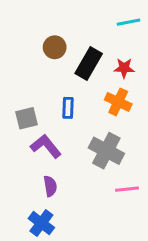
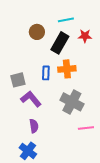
cyan line: (129, 22) -> (66, 20), moved
red star: (124, 68) -> (85, 36), moved
orange cross: (118, 102) -> (67, 69), moved, turned -30

